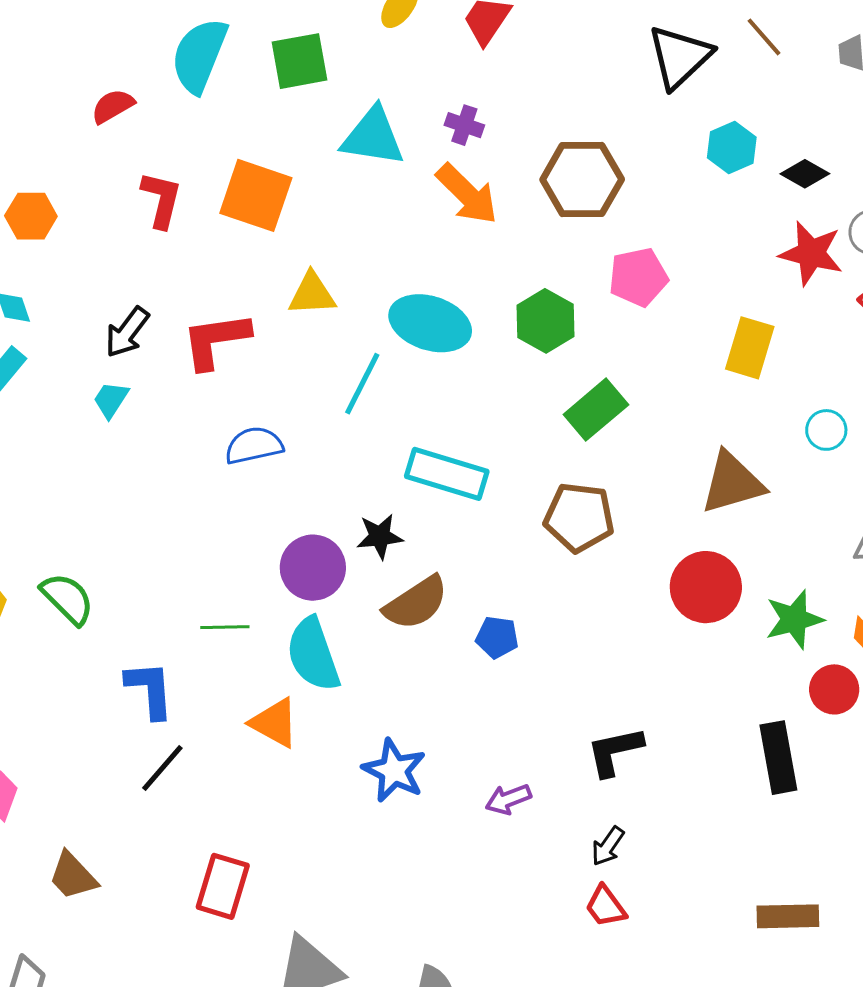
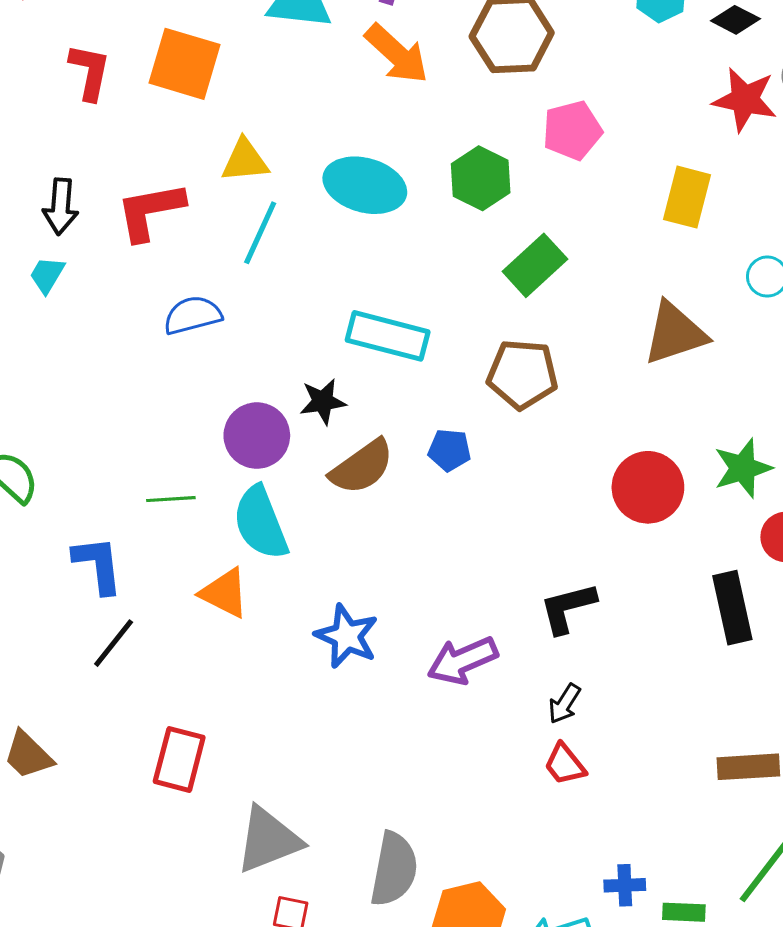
black arrow: (127, 332) -> (61, 206), turned -30
cyan line: (362, 384) -> (260, 233), moved
red circle: (706, 587) -> (648, 487), moved
blue pentagon: (497, 637) -> (449, 450), moved
purple arrow: (508, 799) -> (463, 660), size x1.5

